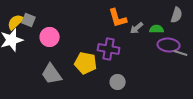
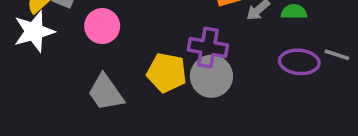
purple ellipse: (169, 45) -> (299, 62), moved
gray circle: (118, 82) -> (211, 76), moved, size x1.5

